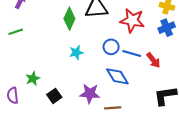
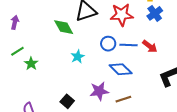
green diamond: (69, 19) -> (64, 27), turned -40
green star: (33, 79) -> (31, 64), moved

